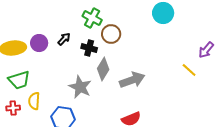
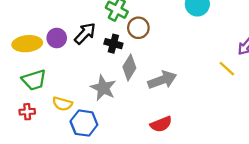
black arrow: (64, 39) -> (85, 33), size x1.5
yellow semicircle: (34, 101) -> (62, 104), moved, turned -78

